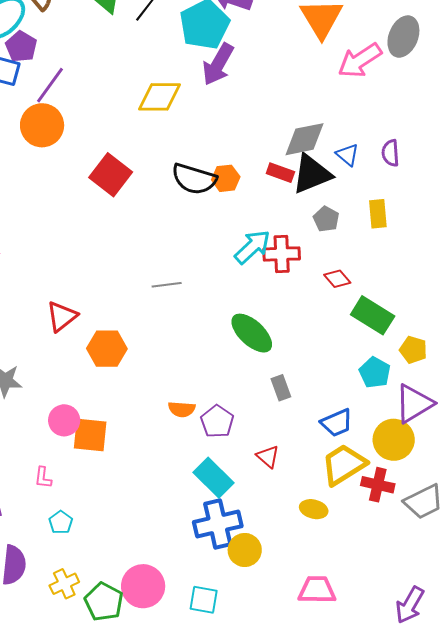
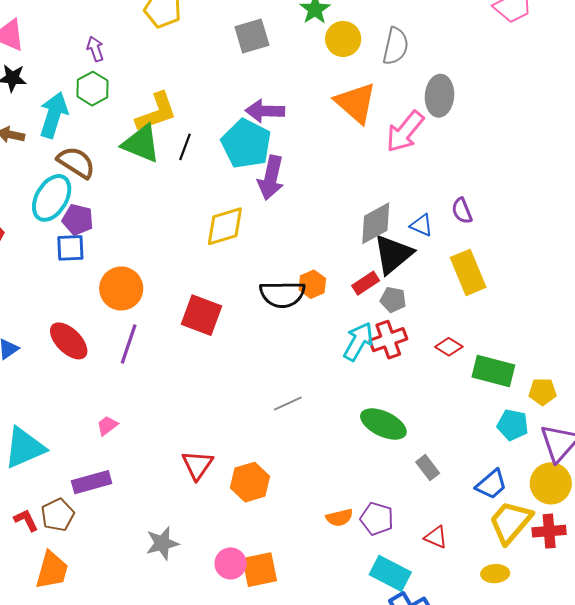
purple line: (50, 85) -> (129, 344), moved
red rectangle: (280, 173) -> (366, 283), moved, turned -36
yellow rectangle: (378, 214) -> (468, 272), size x1.5
gray pentagon: (326, 219) -> (393, 300), moved

